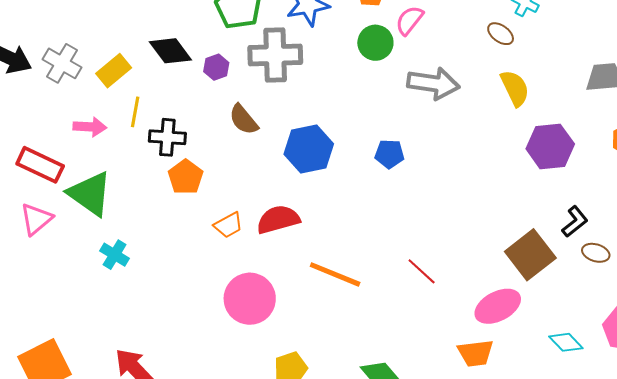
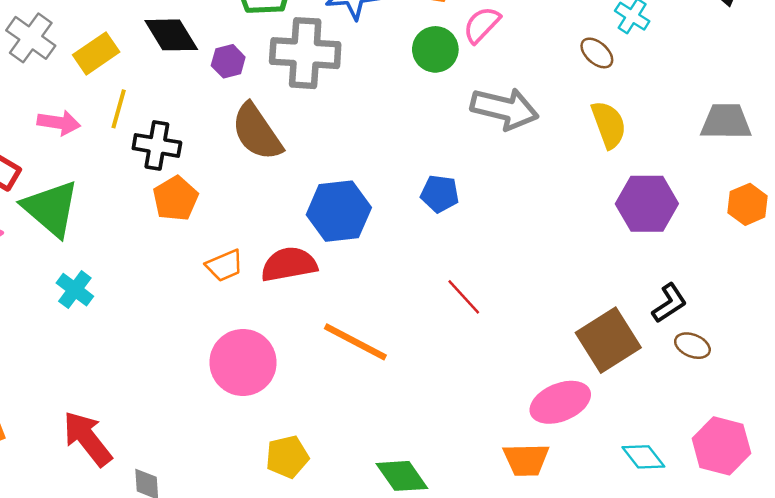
brown semicircle: (244, 120) -> (257, 132), size x1.4
blue hexagon: (309, 149) -> (339, 211), moved
red line: (422, 271) -> (464, 297), moved

